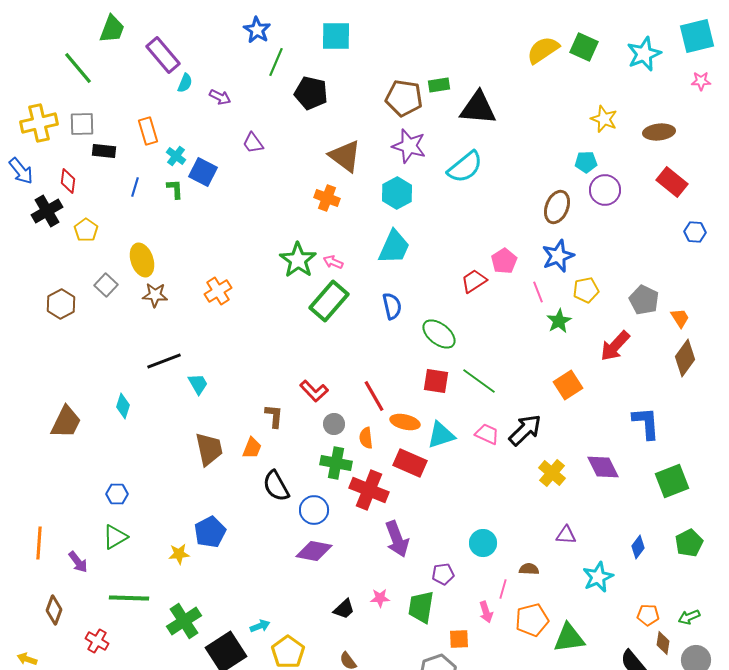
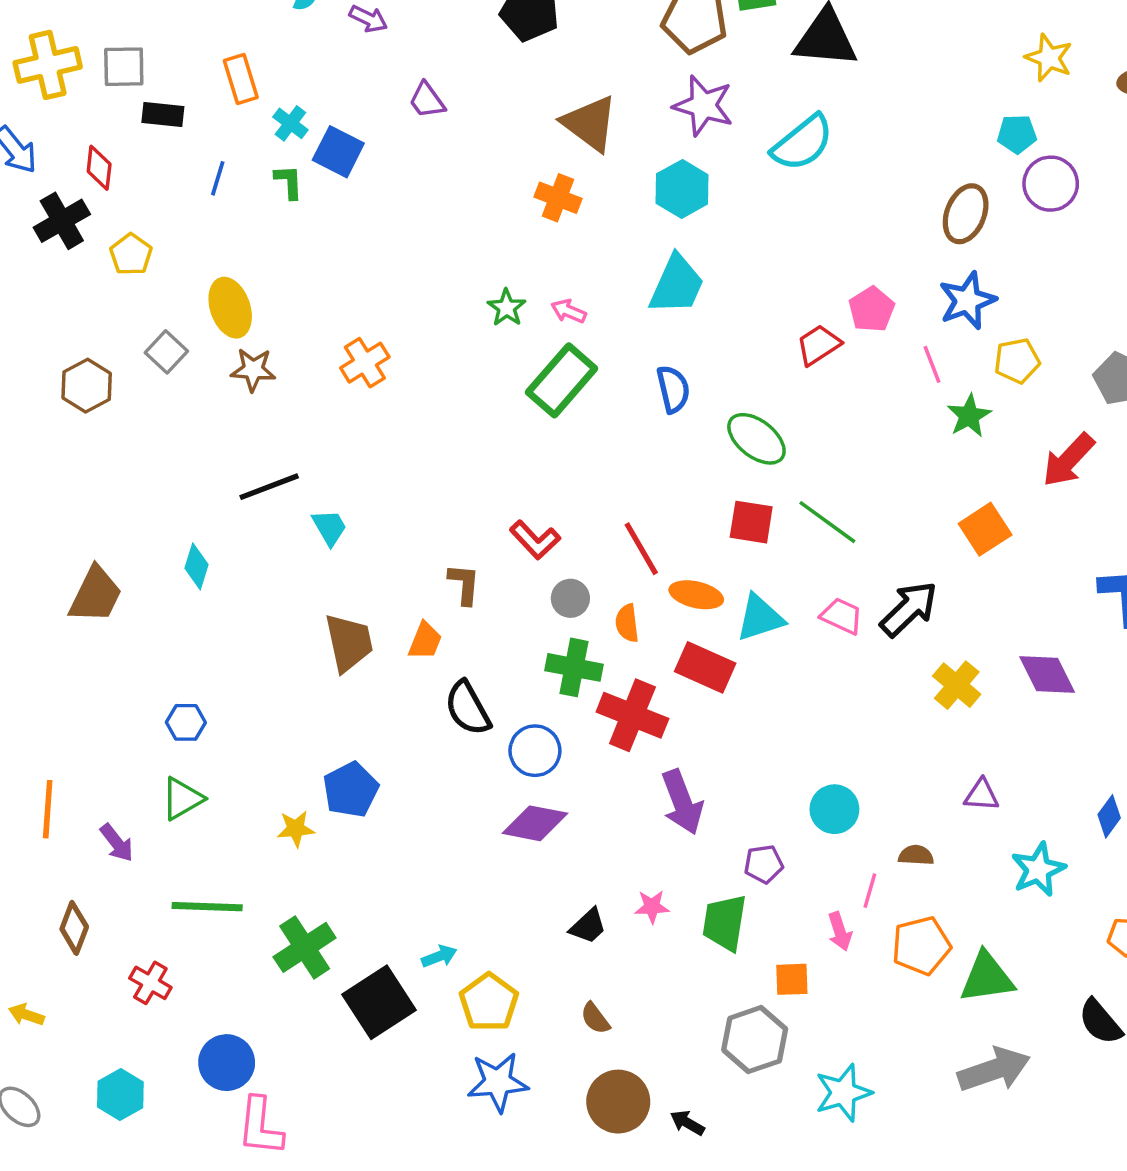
green star: (298, 260) -> (507, 308), size x0.6

